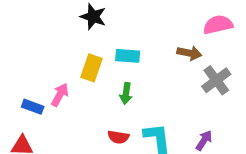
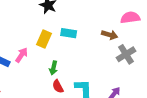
green arrow: (126, 93) -> (53, 68), moved
red semicircle: (118, 137) -> (58, 86), turned 48

